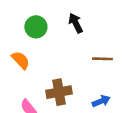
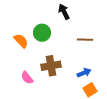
green circle: (36, 27) -> (42, 33), moved

